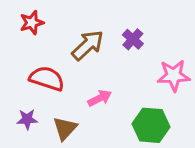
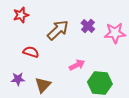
pink star: (174, 75) -> (115, 33), moved
red semicircle: (47, 79) -> (31, 52), size x0.7
pink arrow: (100, 98) -> (77, 65), moved

